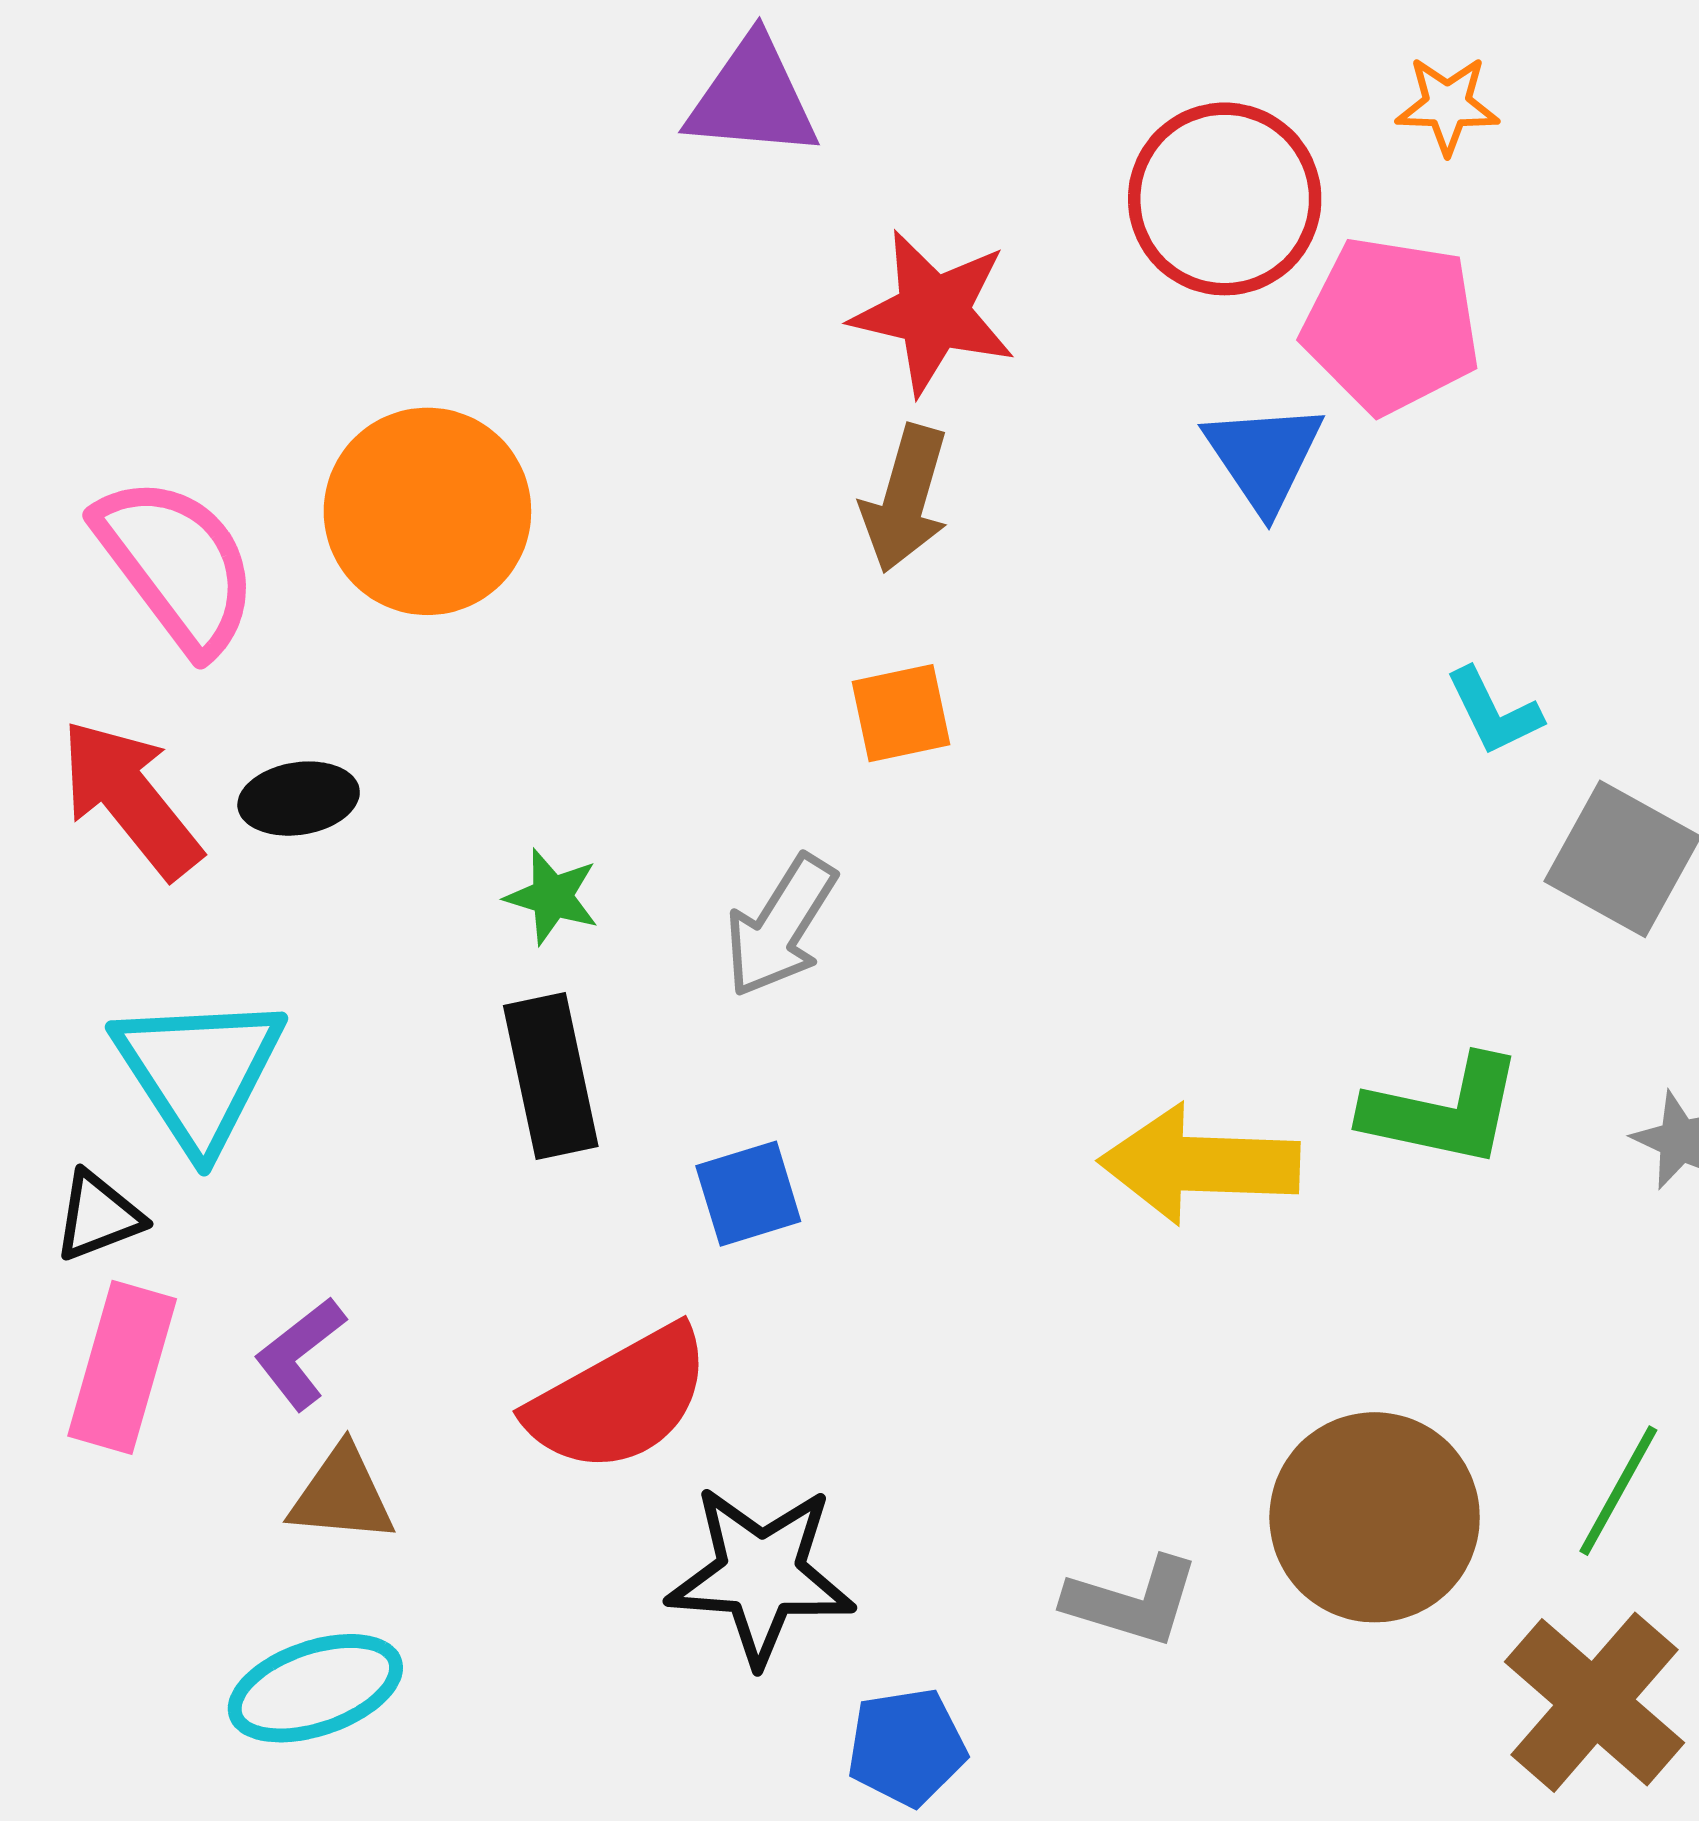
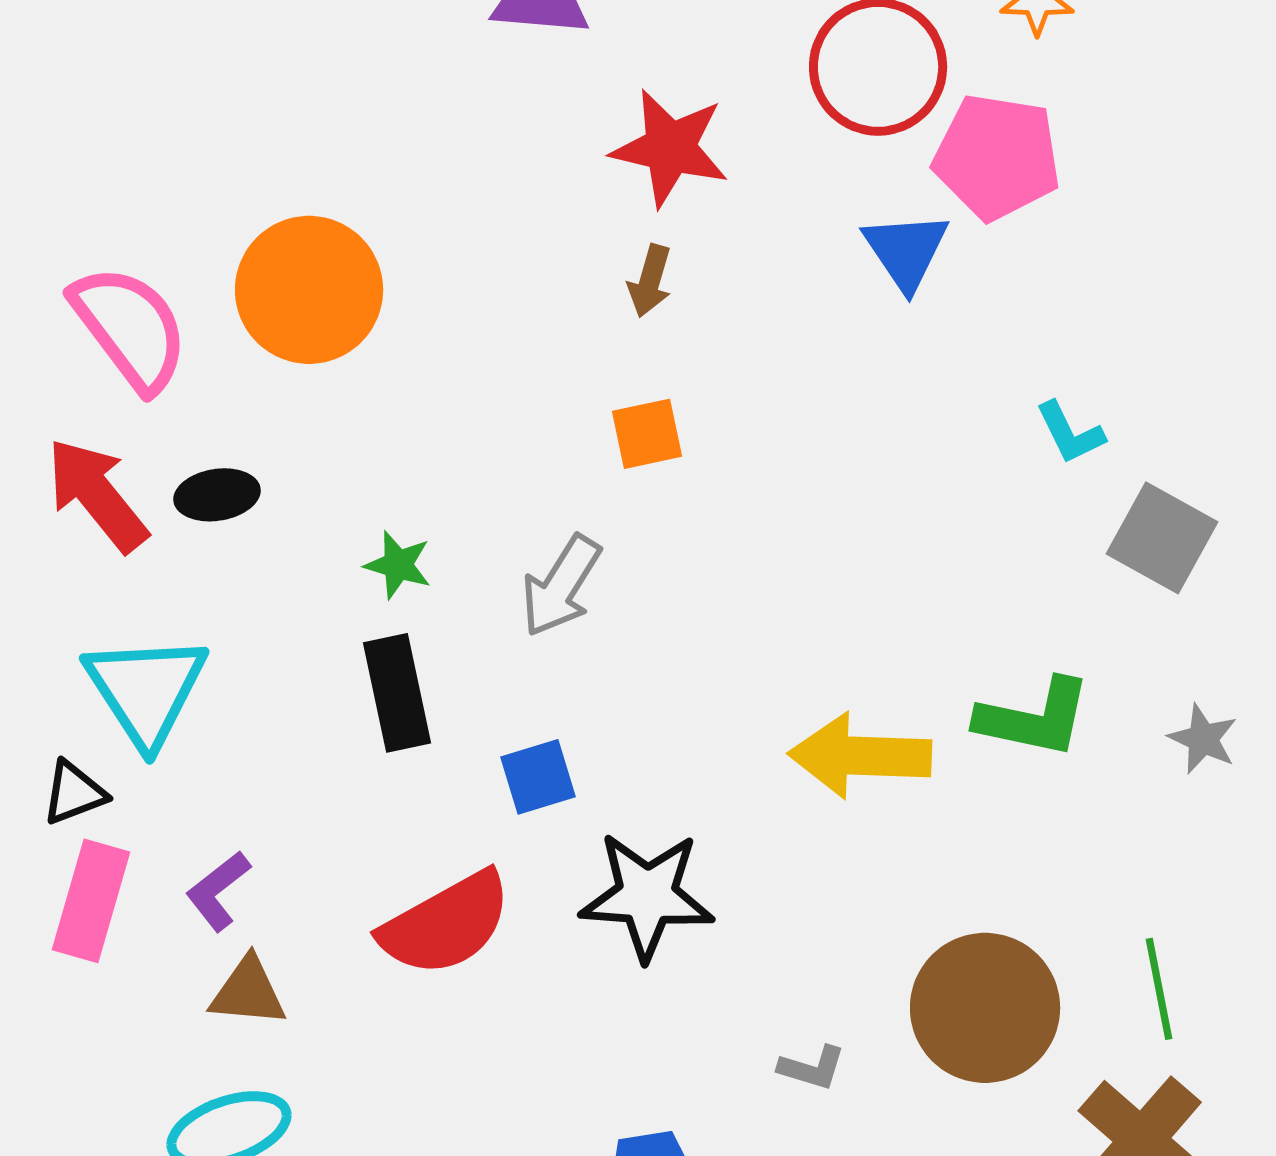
brown arrow: (905, 499) -> (650, 281), size x0.7
green line: (1618, 1491) -> (1159, 989), turned -40
black star: (761, 1575) -> (647, 896), moved
gray L-shape: (1132, 1601) -> (812, 1068), size x0.7

